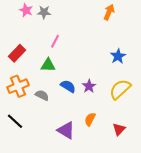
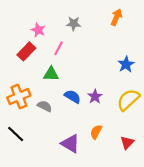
pink star: (26, 10) -> (38, 30), moved
gray star: (44, 12) -> (74, 24), moved
red rectangle: (17, 53) -> (26, 51), moved

